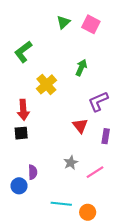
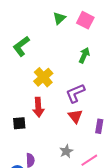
green arrow: (81, 68) -> (84, 55), moved
purple L-shape: (98, 101) -> (75, 93), moved
red arrow: (23, 110) -> (38, 107), moved

